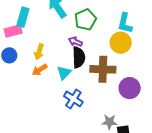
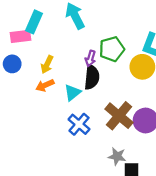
green pentagon: (85, 20) -> (112, 49), moved
purple arrow: (75, 42) -> (90, 58), turned -104
brown cross: (103, 69) -> (119, 116), moved, turned 30

